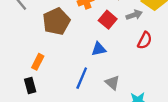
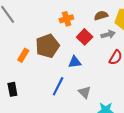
brown pentagon: (56, 21) -> (47, 46), moved
orange rectangle: (38, 62) -> (23, 55), moved

